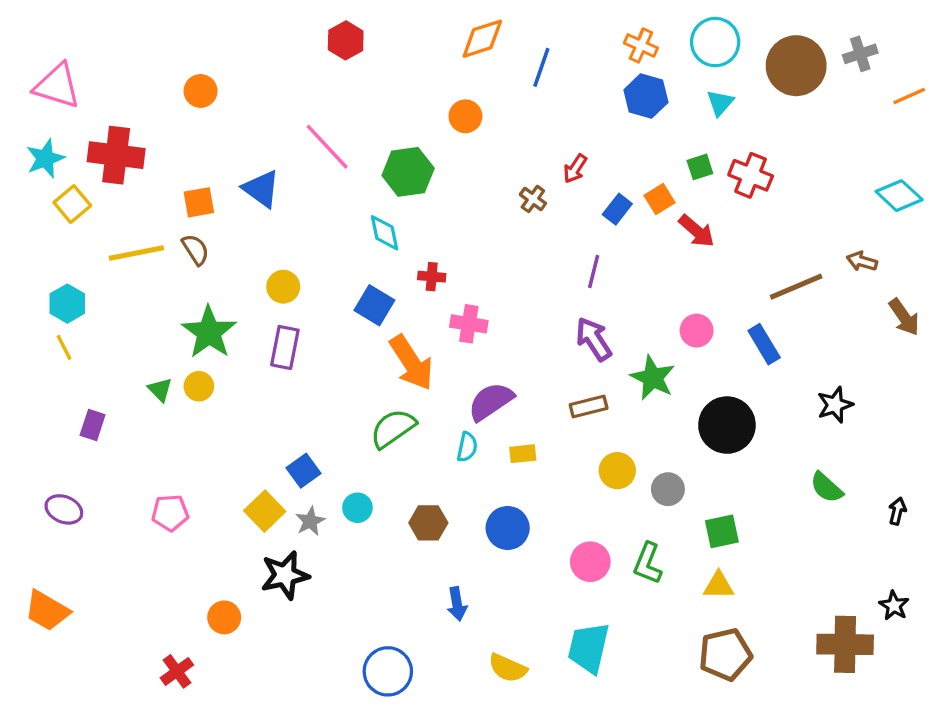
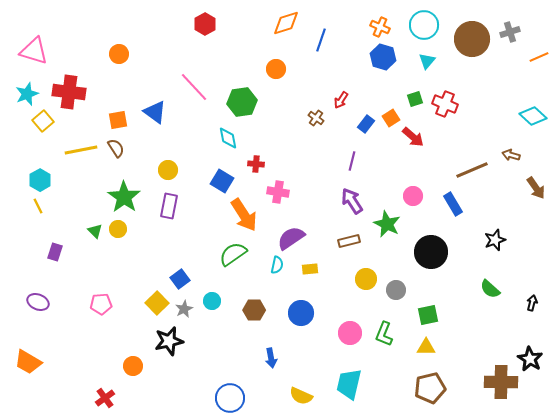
black star: (894, 606) -> (530, 359), size x1.4

